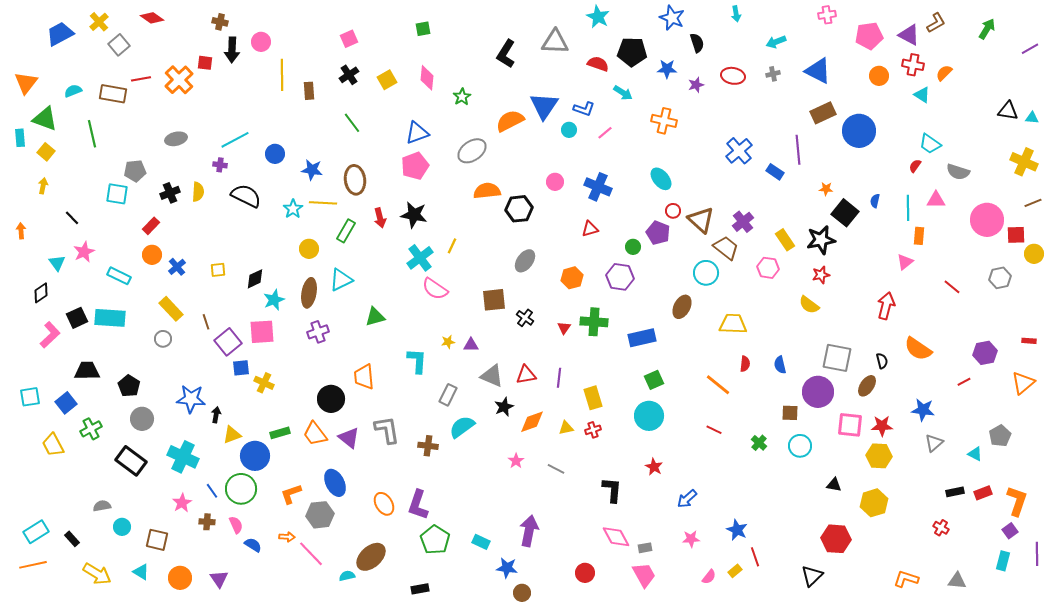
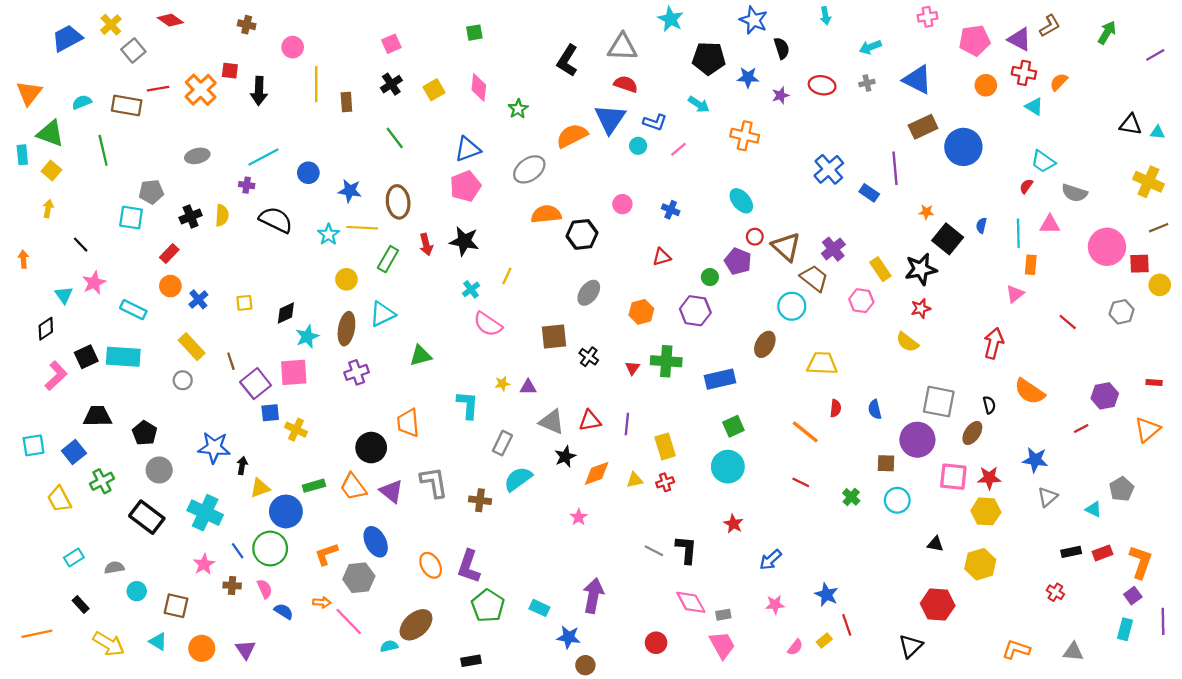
black arrow: (232, 50) -> (259, 91), moved
red semicircle: (598, 64) -> (626, 84), moved
blue cross: (598, 187) -> (671, 210), size x0.6
cyan cross: (420, 258) -> (471, 289), size x0.6
gray line: (556, 469) -> (654, 551), moved
cyan rectangle: (36, 532) -> (74, 557), moved, size x0.7

